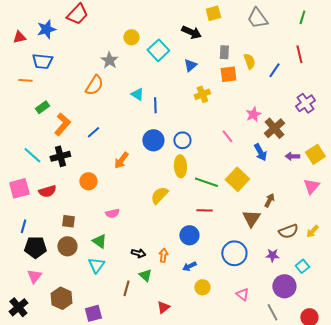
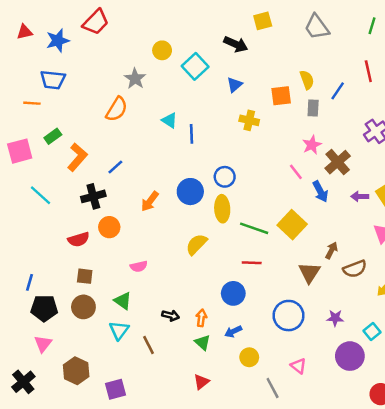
red triangle: (19, 37) -> (25, 32), moved
gray rectangle: (224, 52) -> (313, 108), moved
yellow cross: (202, 94) -> (249, 120), turned 35
pink line: (227, 136) -> (296, 172), moved
blue circle: (153, 140) -> (190, 192), moved
black cross: (60, 156) -> (93, 196), moved
pink square: (19, 188) -> (20, 151), moved
red semicircle: (47, 191) -> (79, 239), moved
brown semicircle: (288, 231) -> (355, 269), moved
green triangle: (145, 275) -> (203, 343), moved
brown line: (126, 288) -> (149, 345), moved, turned -42
gray line: (272, 312) -> (273, 388), moved

